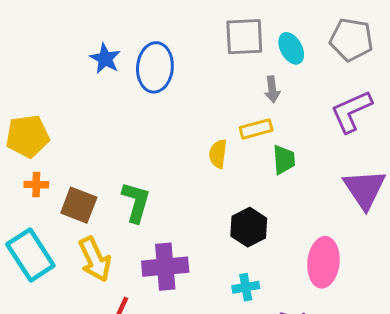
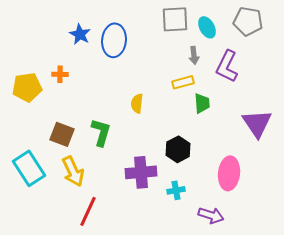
purple L-shape: (351, 111) -> (227, 66), moved, turned -40
yellow semicircle: (218, 154) -> (137, 103), moved
orange cross: (36, 185) -> (60, 74), moved
purple cross: (165, 267) -> (141, 172), moved

